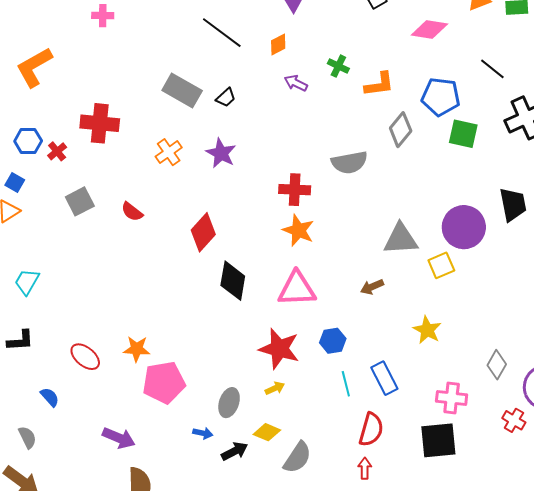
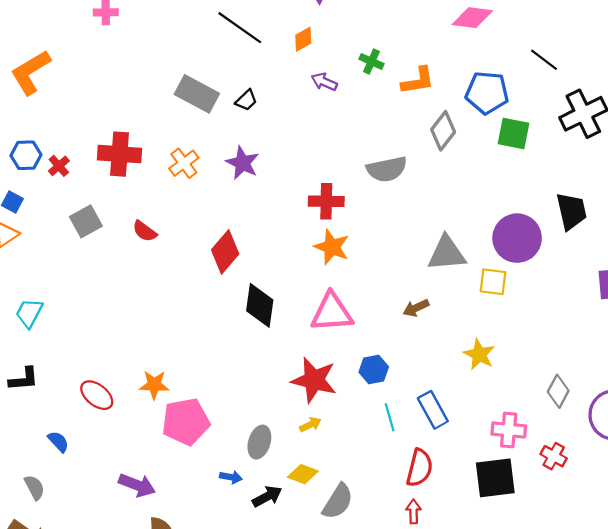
red cross: (100, 123) -> (120, 154), moved
yellow square: (441, 265) -> (493, 282), turned 32
red cross: (514, 420) -> (554, 456), moved

